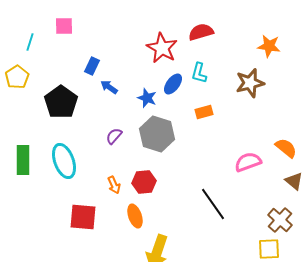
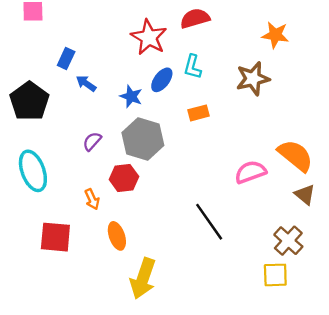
orange semicircle: (286, 148) -> (295, 156), size x1.4
red hexagon: (144, 182) -> (124, 178), moved

